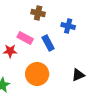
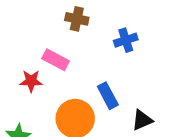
blue cross: (68, 26) -> (126, 40), turned -32
blue rectangle: (48, 43) -> (108, 96), moved

